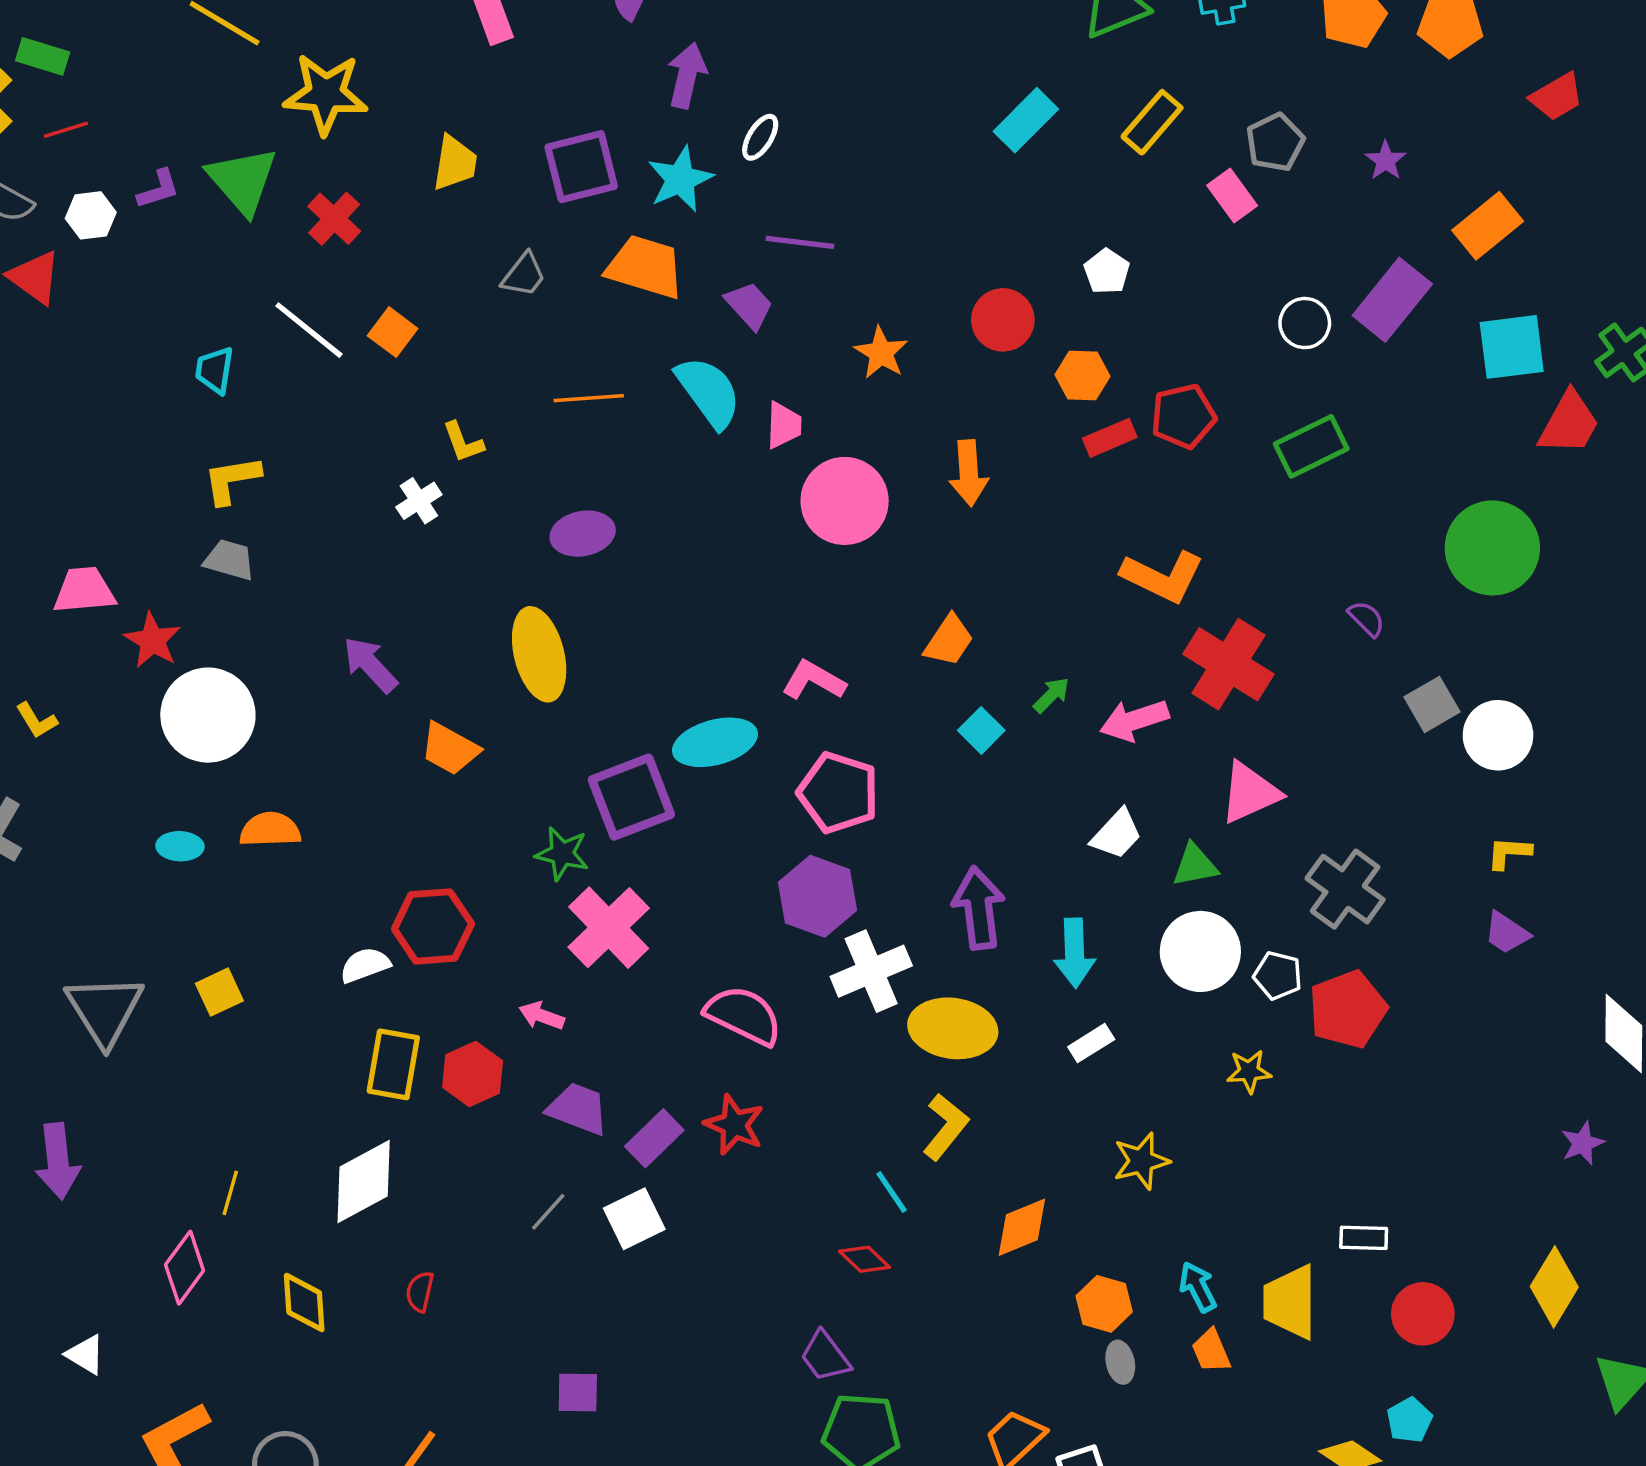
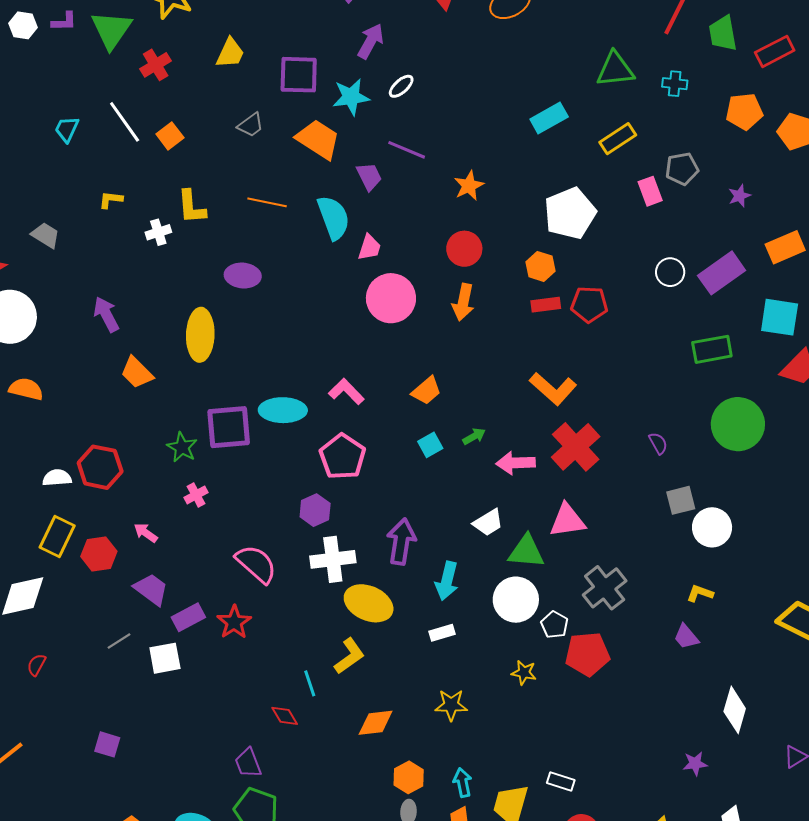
white pentagon: (1107, 271) -> (570, 213), size x2.0
red circle: (1003, 320) -> (464, 249), moved
orange star: (881, 353) -> (469, 186), moved
yellow L-shape: (463, 442) -> (191, 207), size x1.4
green rectangle: (1311, 446) -> (712, 349), moved
yellow L-shape: (232, 480) -> (111, 200), moved, size x0.7
green triangle: (1195, 865) -> (526, 552), size x1.4
purple hexagon: (818, 896) -> (315, 510), size x0.7
pink cross: (609, 928) -> (196, 495), size x0.5

